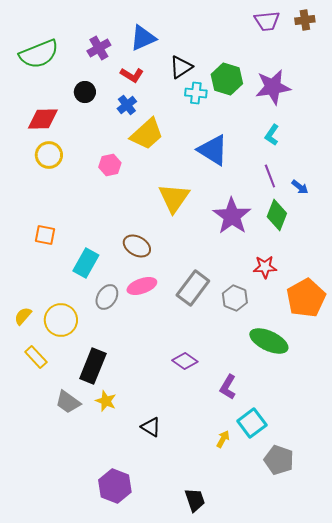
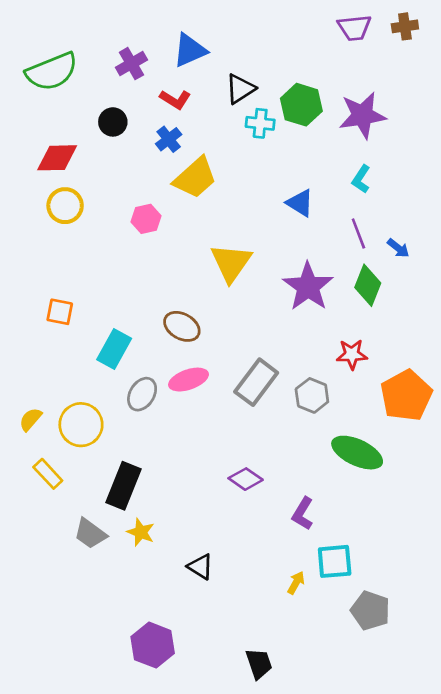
blue triangle: (213, 150) -> (300, 203), moved, size x0.7
cyan square: (252, 423) -> (335, 561), turned 32

